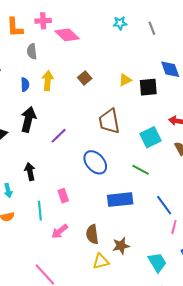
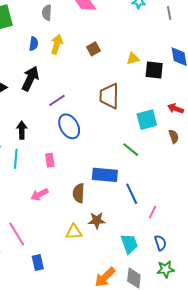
blue ellipse: (95, 162) -> (69, 126), moved
blue line: (164, 205) -> (132, 194), moved
cyan line: (40, 211) -> (16, 159), moved
brown semicircle: (92, 234) -> (79, 193), moved

